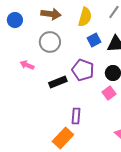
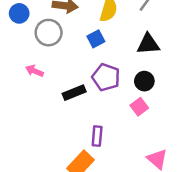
blue square: (94, 40) -> (96, 39), moved
gray circle: (50, 42) -> (49, 33), moved

